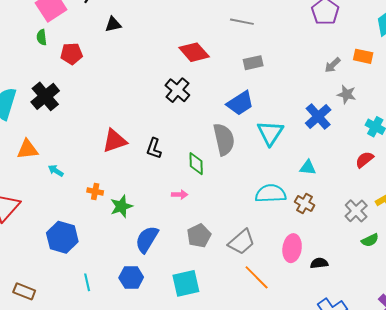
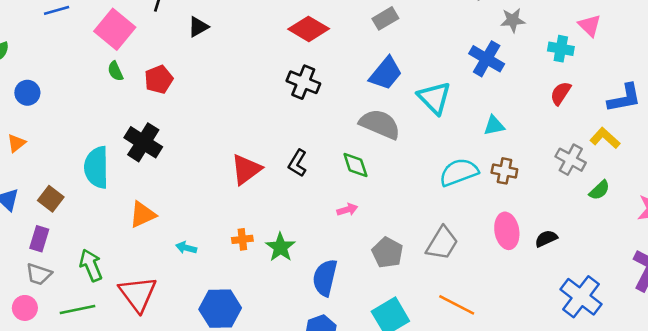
gray semicircle: (224, 139) -> (380, 124), turned -36
black L-shape: (154, 148) -> (297, 163), turned 30
cyan arrow: (56, 171) -> (186, 248), moved
orange line: (257, 277) -> (457, 305), moved

